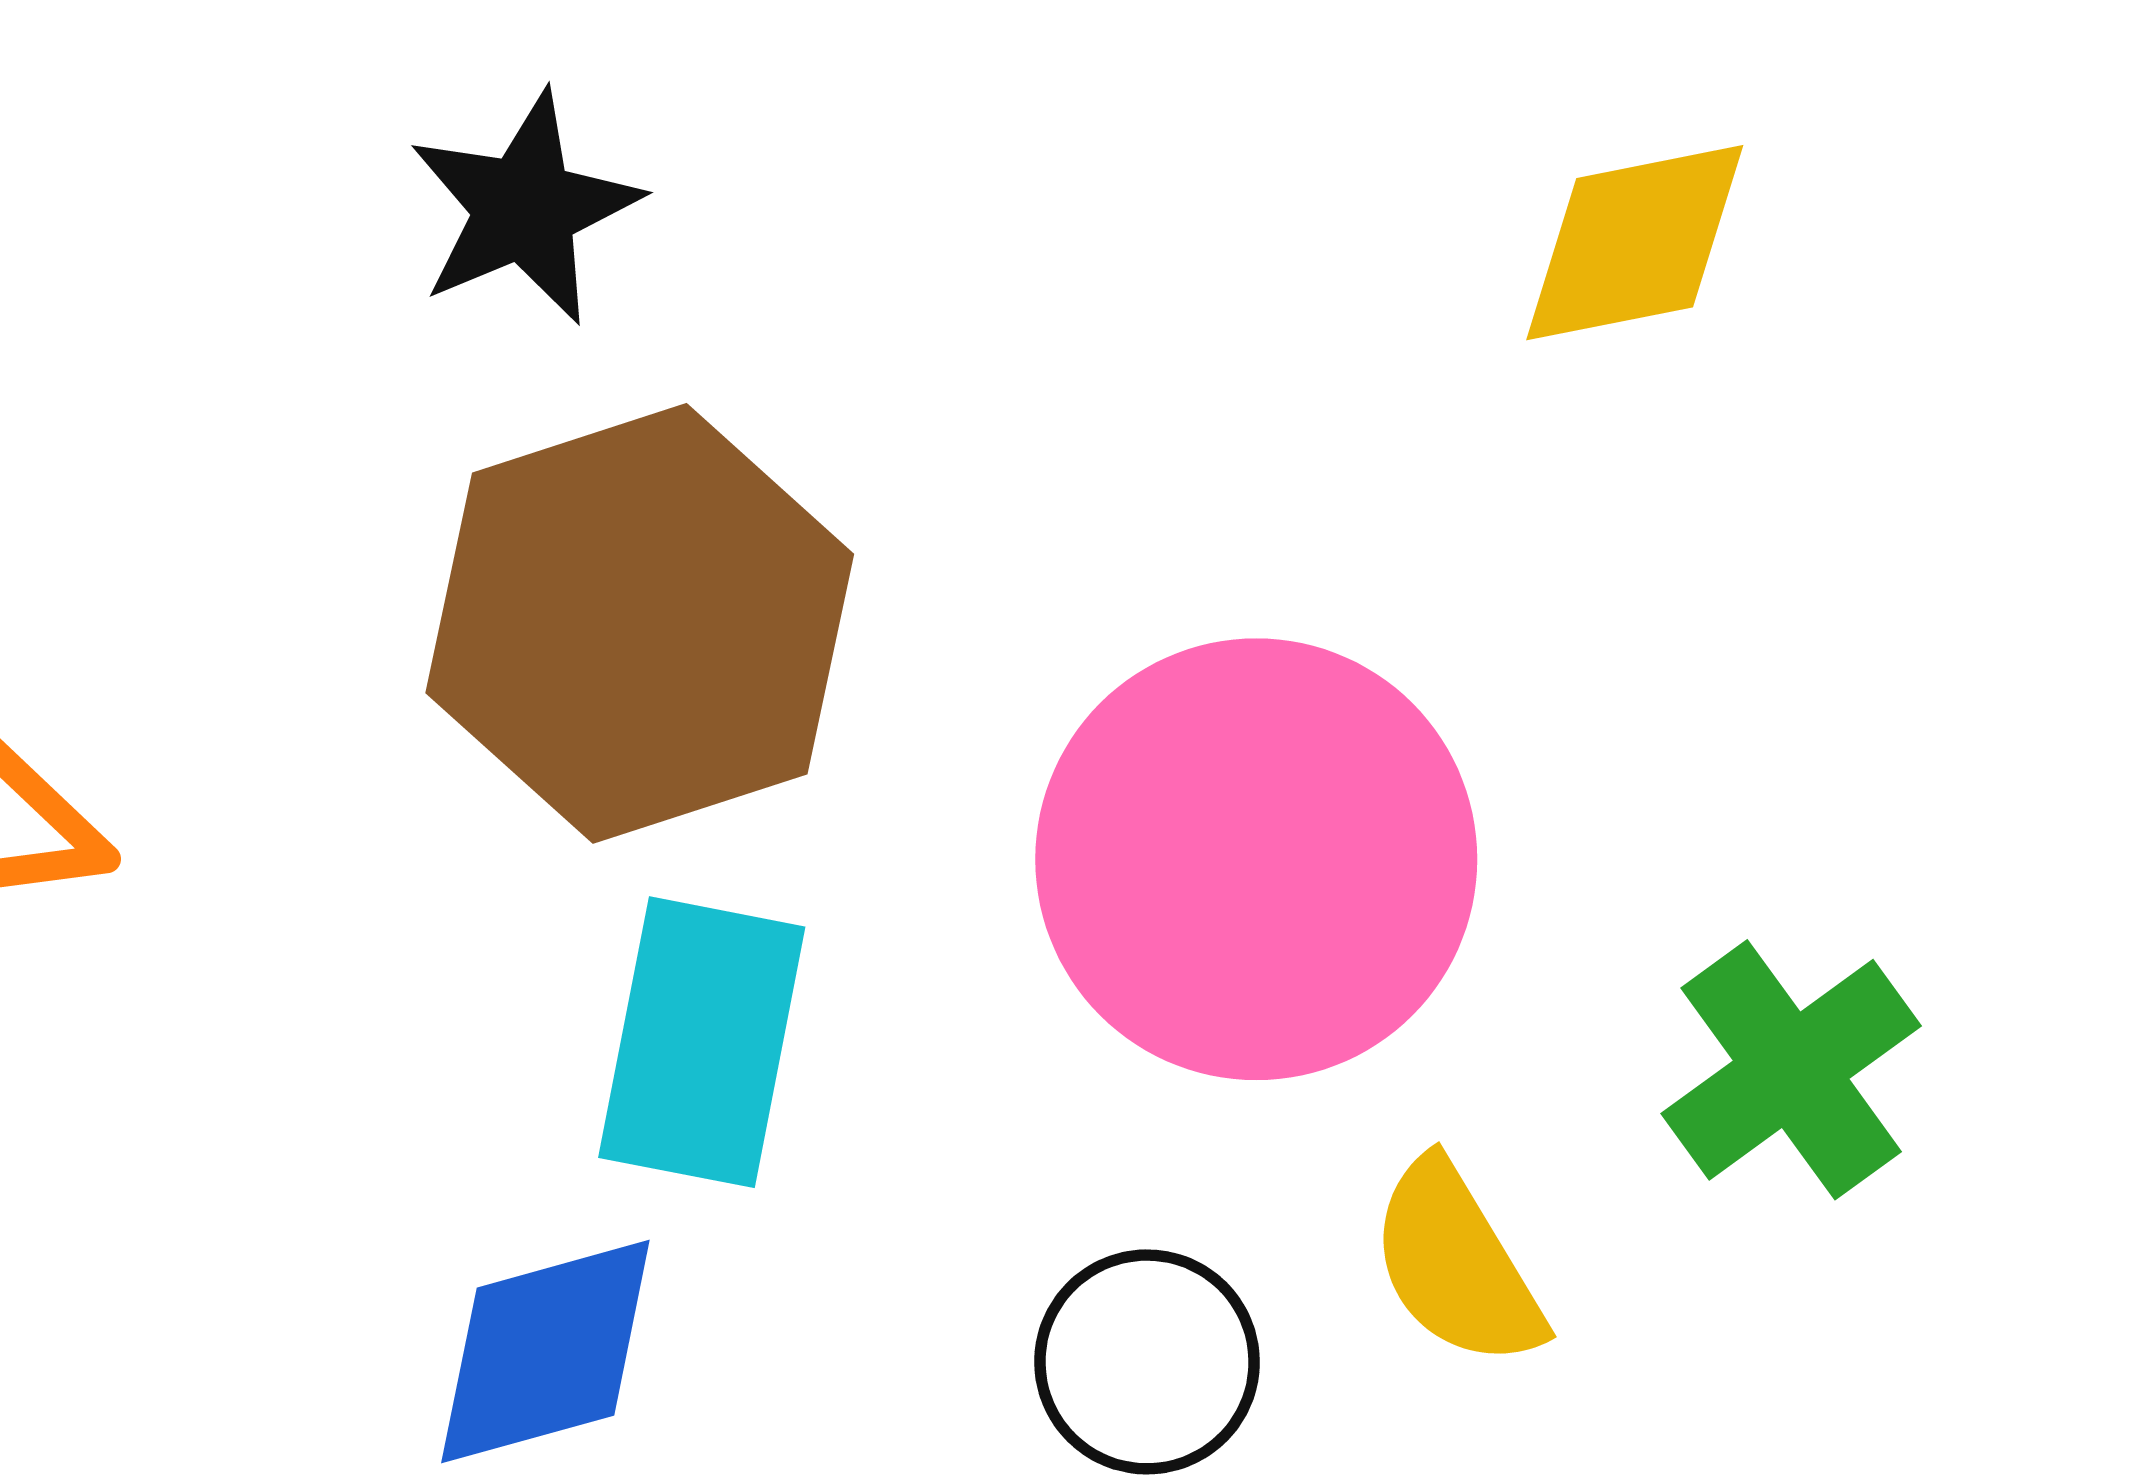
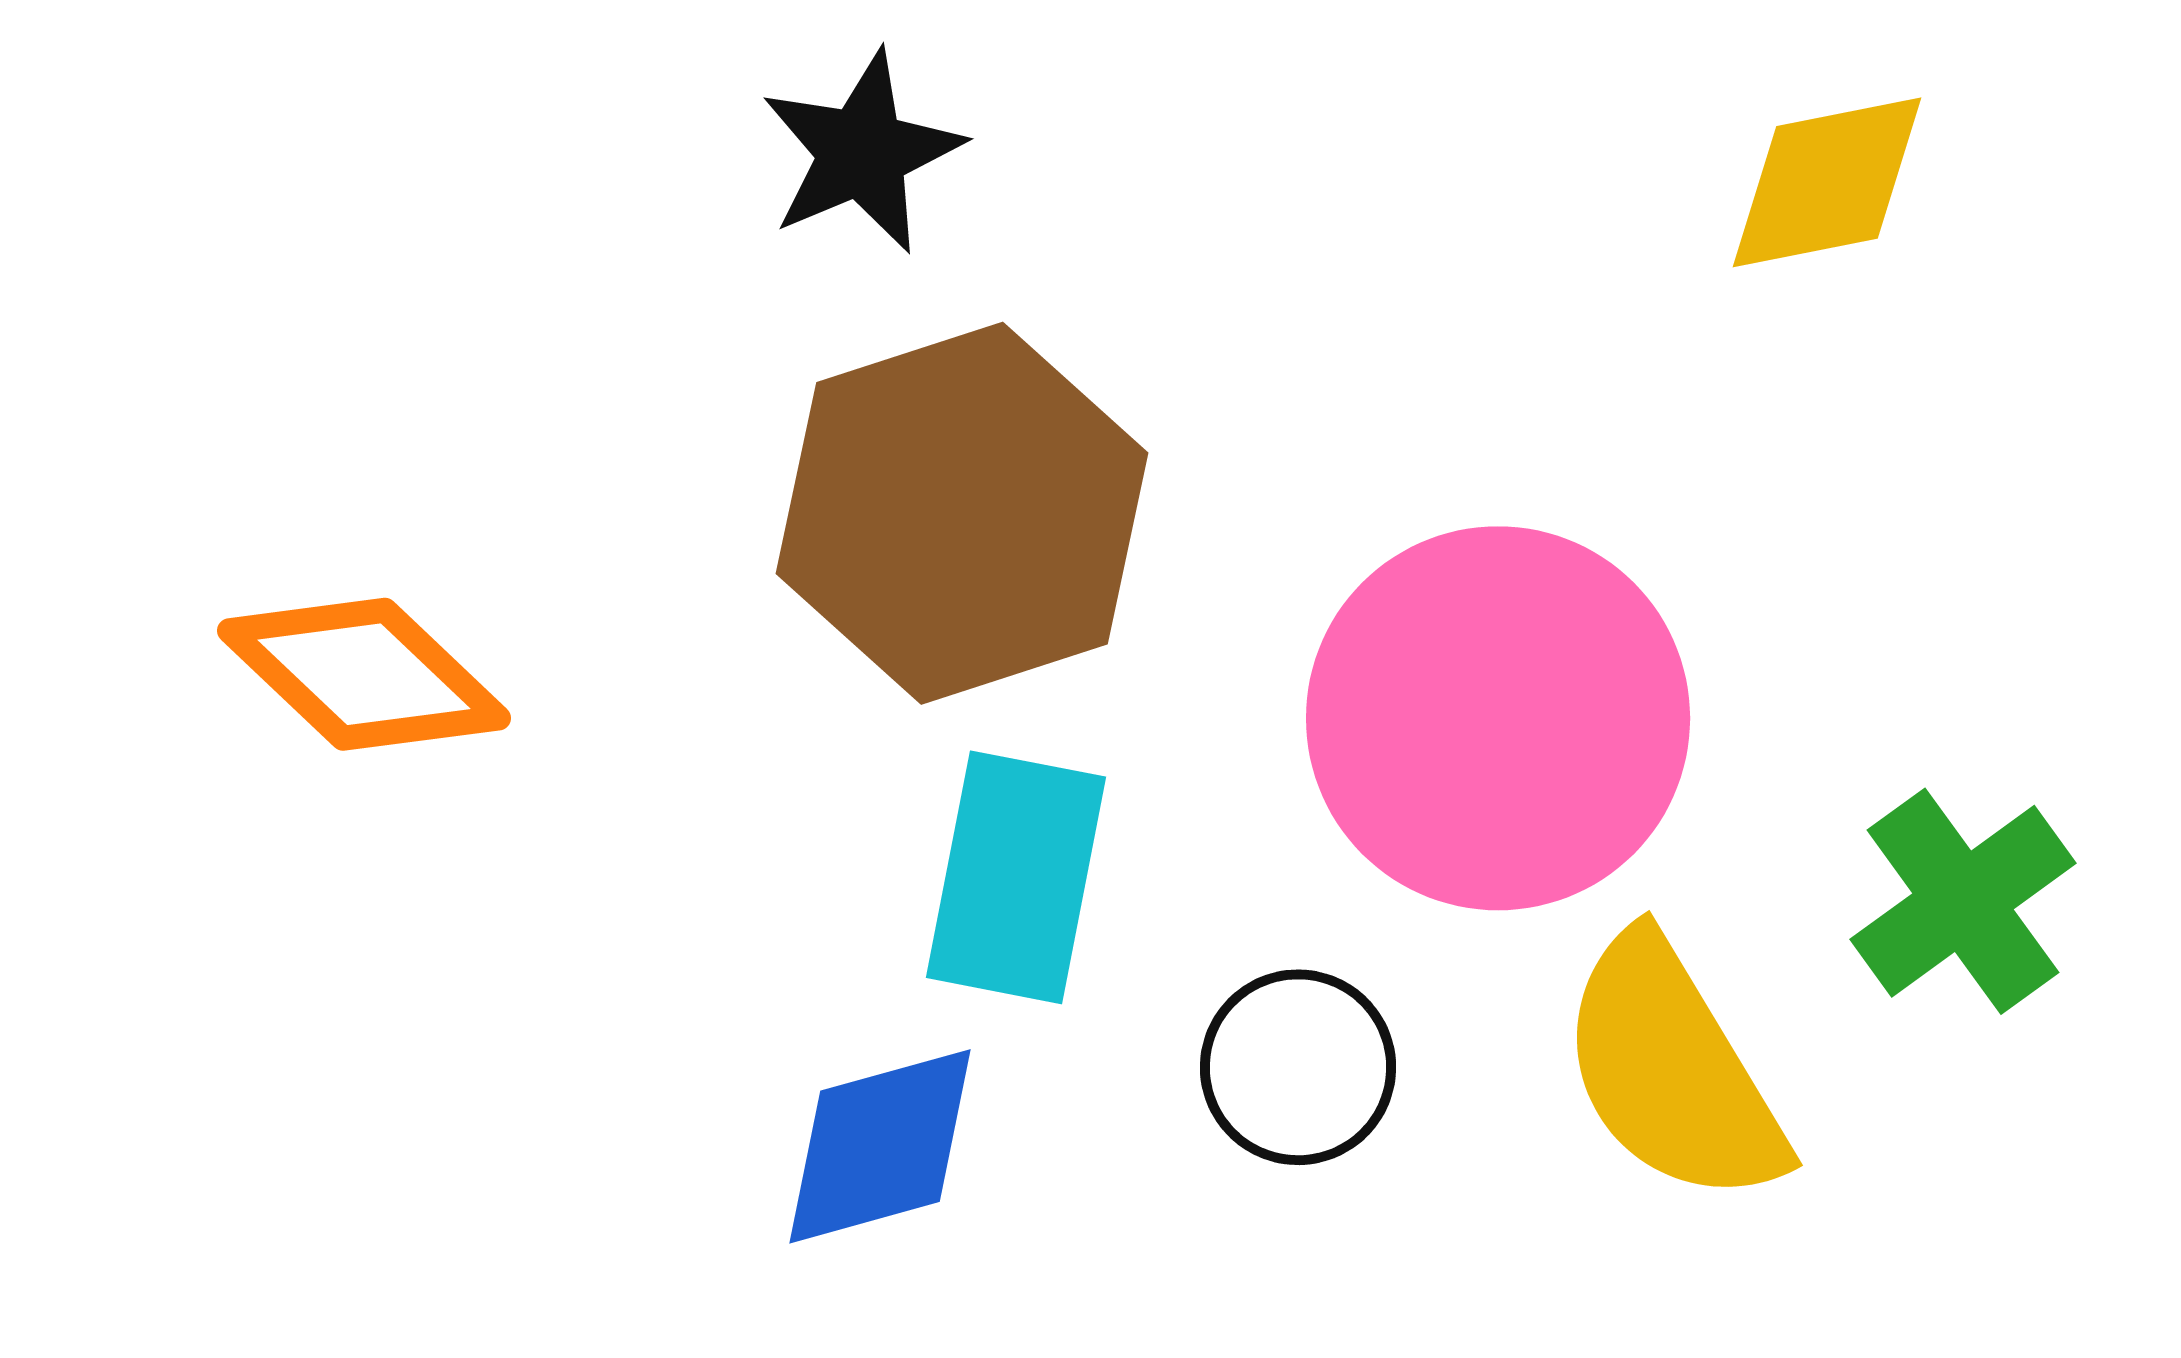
yellow semicircle: (1456, 1264) -> (1672, 1070), size x1.5
black circle: (1147, 1362) -> (1298, 1067), moved

